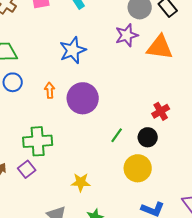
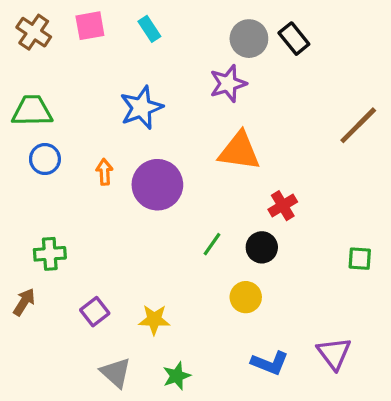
orange triangle: (160, 47) -> (239, 151), moved
green cross: (38, 141) -> (50, 254), moved, size x0.7
yellow circle: (138, 168) -> (246, 297), size x0.7
purple square: (27, 169) -> (95, 312), moved

